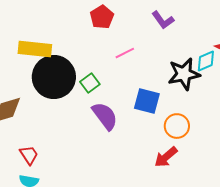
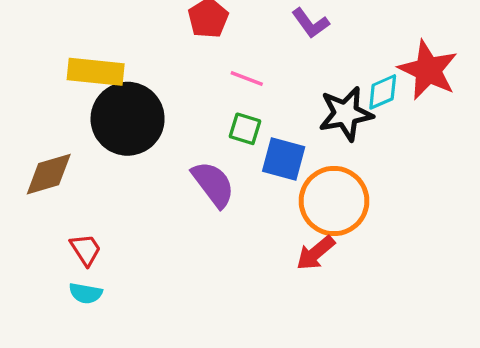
pink line: (125, 53) -> (247, 78), turned 48
green square: (90, 83) -> (245, 129), moved, turned -36
orange circle: (177, 126) -> (334, 201), size x1.6

